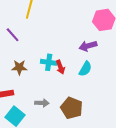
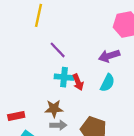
purple line: (13, 35) -> (58, 50), moved
brown star: (19, 67) -> (54, 109), moved

